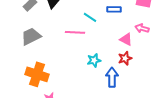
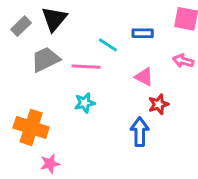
gray trapezoid: (31, 36) -> (46, 59), moved
pink triangle: (126, 39) -> (144, 77), moved
cyan star: (94, 60) -> (85, 103), moved

